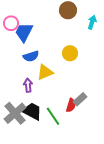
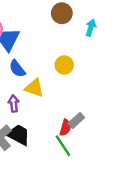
blue semicircle: (31, 56) -> (17, 69), turned 70
yellow triangle: (45, 72) -> (34, 88), turned 42
green line: (53, 116) -> (63, 146), moved

